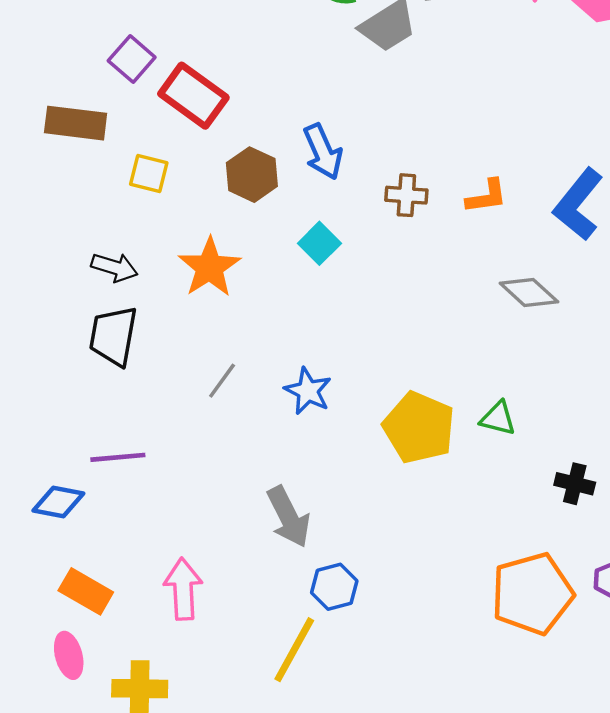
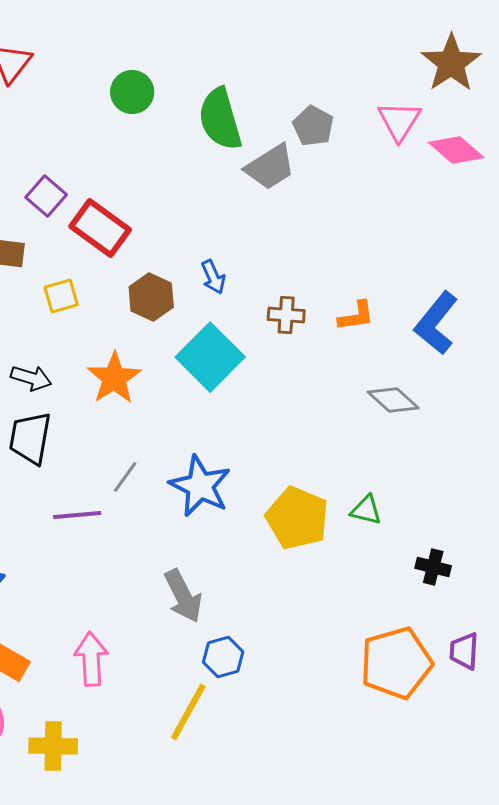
blue arrow: (323, 152) -> (213, 277), size x0.7
yellow square: (149, 173) -> (61, 296), turned -30
cyan square: (319, 243) -> (210, 357), size x1.8
blue star: (308, 391) -> (200, 486), size x1.5
purple line: (118, 457) -> (77, 515), moved

